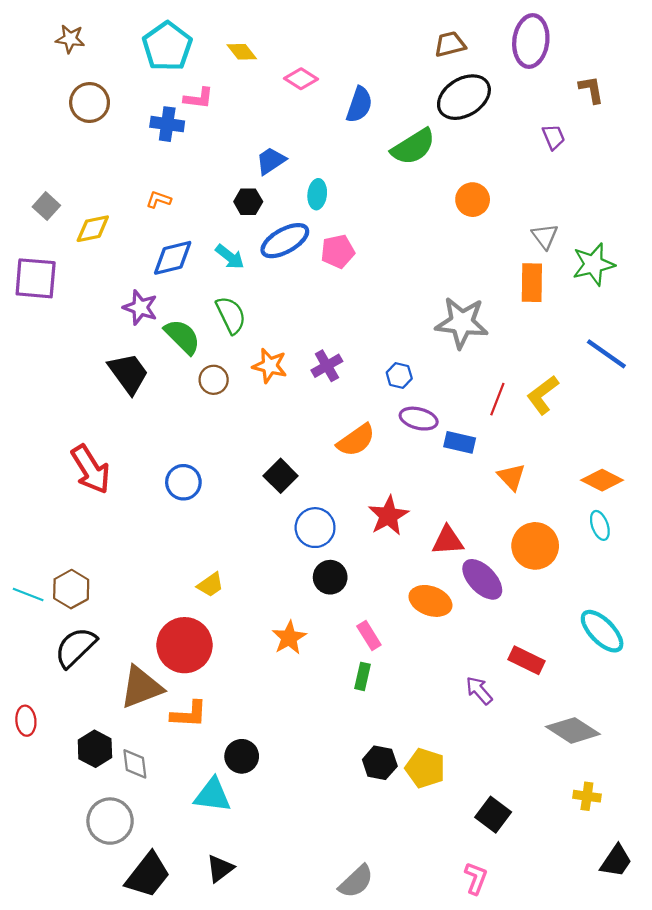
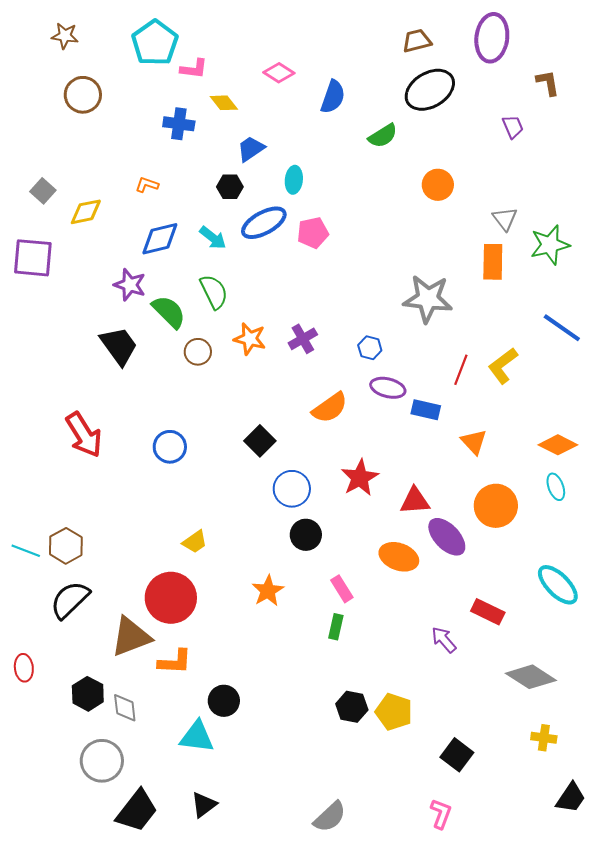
yellow diamond: (242, 52) -> (224, 103), moved
pink L-shape: (199, 98) -> (194, 69), moved
blue cross: (167, 124) -> (179, 124), moved
green semicircle: (413, 147) -> (383, 136), size x0.7

